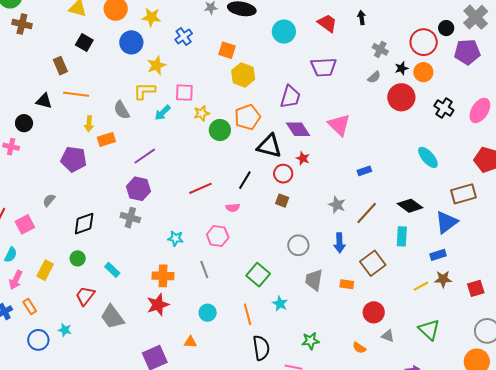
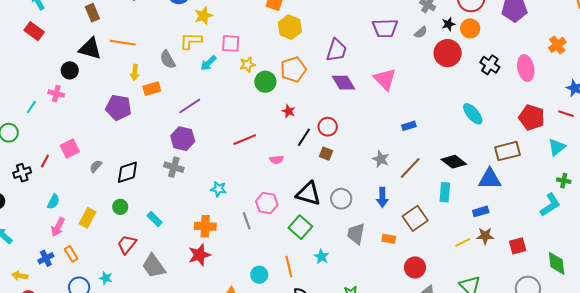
brown rectangle: (60, 66) -> (92, 13), moved
purple trapezoid: (324, 67) -> (385, 28), moved
black triangle: (44, 101) -> (90, 49), size x1.4
pink ellipse: (480, 110) -> (526, 68), turned -45
black triangle: (269, 146) -> (308, 194), moved
red star: (303, 158) -> (289, 111), moved
black line: (245, 180) -> (304, 137), moved
gray semicircle: (49, 200) -> (96, 166), moved
blue triangle: (446, 222) -> (490, 179), turned 35
pink square: (25, 224) -> (70, 149), moved
pink hexagon: (218, 236) -> (267, 203), moved
cyan circle: (208, 313) -> (259, 275), moved

